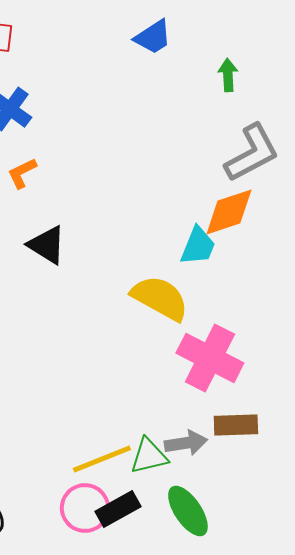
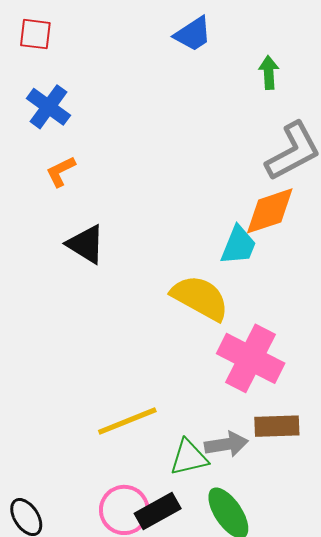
yellow line: (102, 459) -> (127, 421), moved

